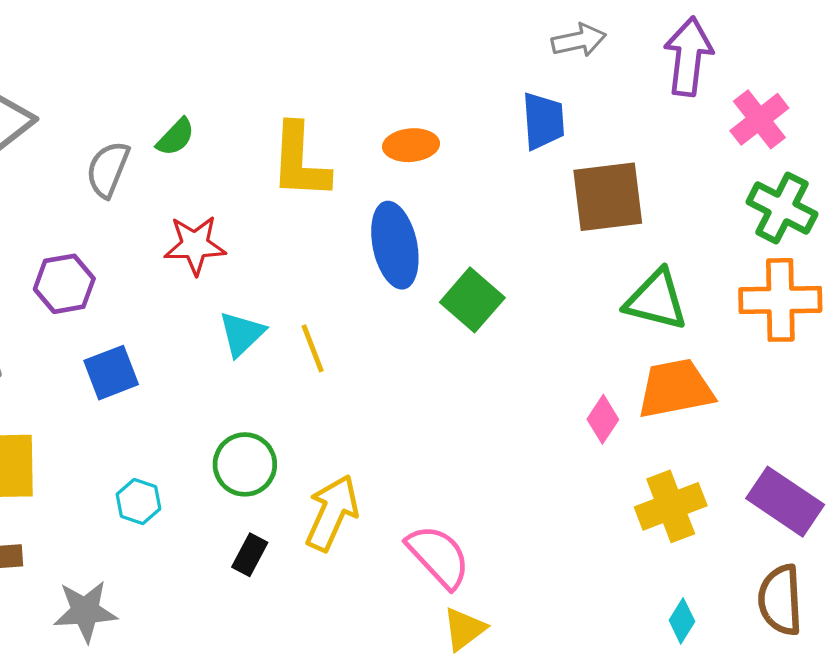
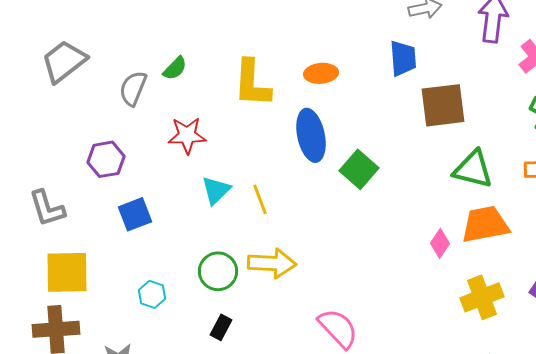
yellow arrow: (332, 513) -> (272, 263), moved, turned 69

